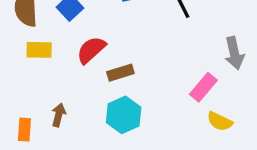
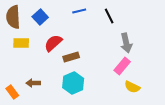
gray arrow: (234, 53) -> (126, 43), moved
brown arrow: (59, 115) -> (33, 83), turned -104
orange rectangle: (24, 130) -> (12, 92), turned -40

